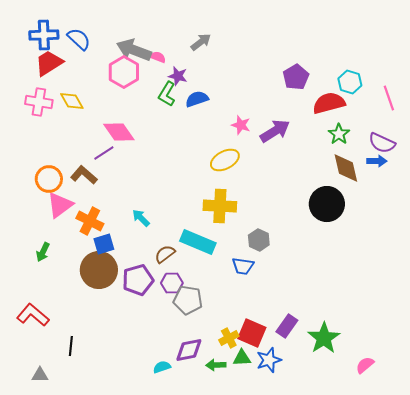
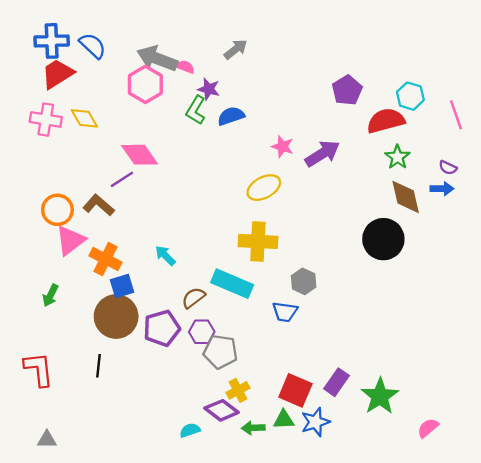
purple semicircle: (382, 143) -> (448, 168), size x0.6
red L-shape: (33, 315) -> (39, 369), turned 44
yellow cross: (229, 338) -> (238, 390), moved
black line: (71, 346) -> (98, 366), moved
purple diamond: (189, 350) -> (222, 410), turned 48

